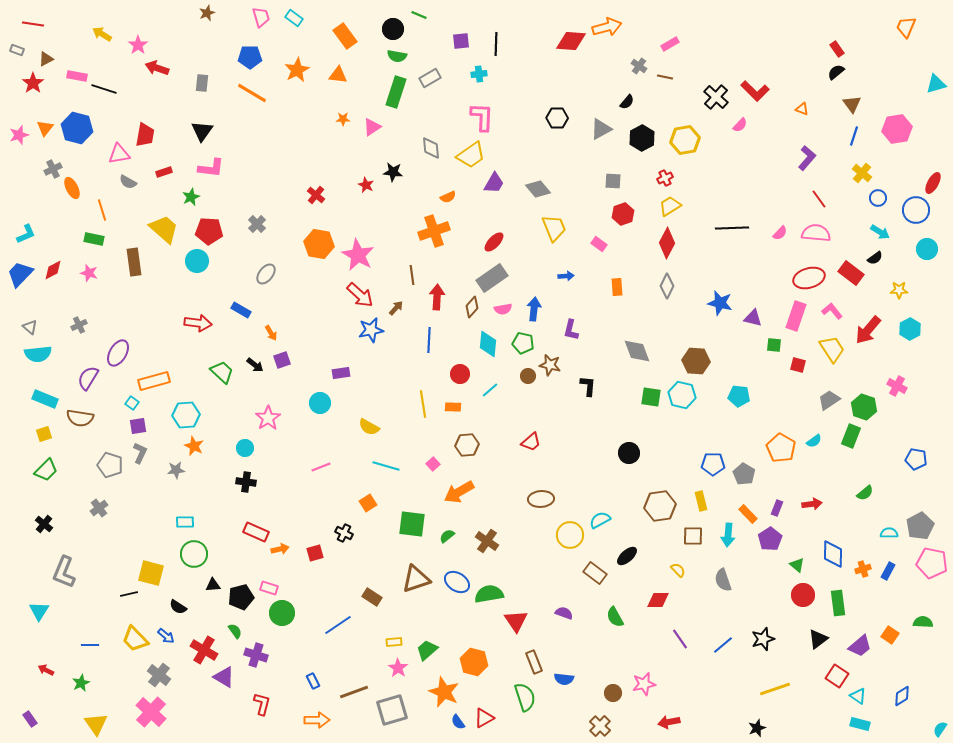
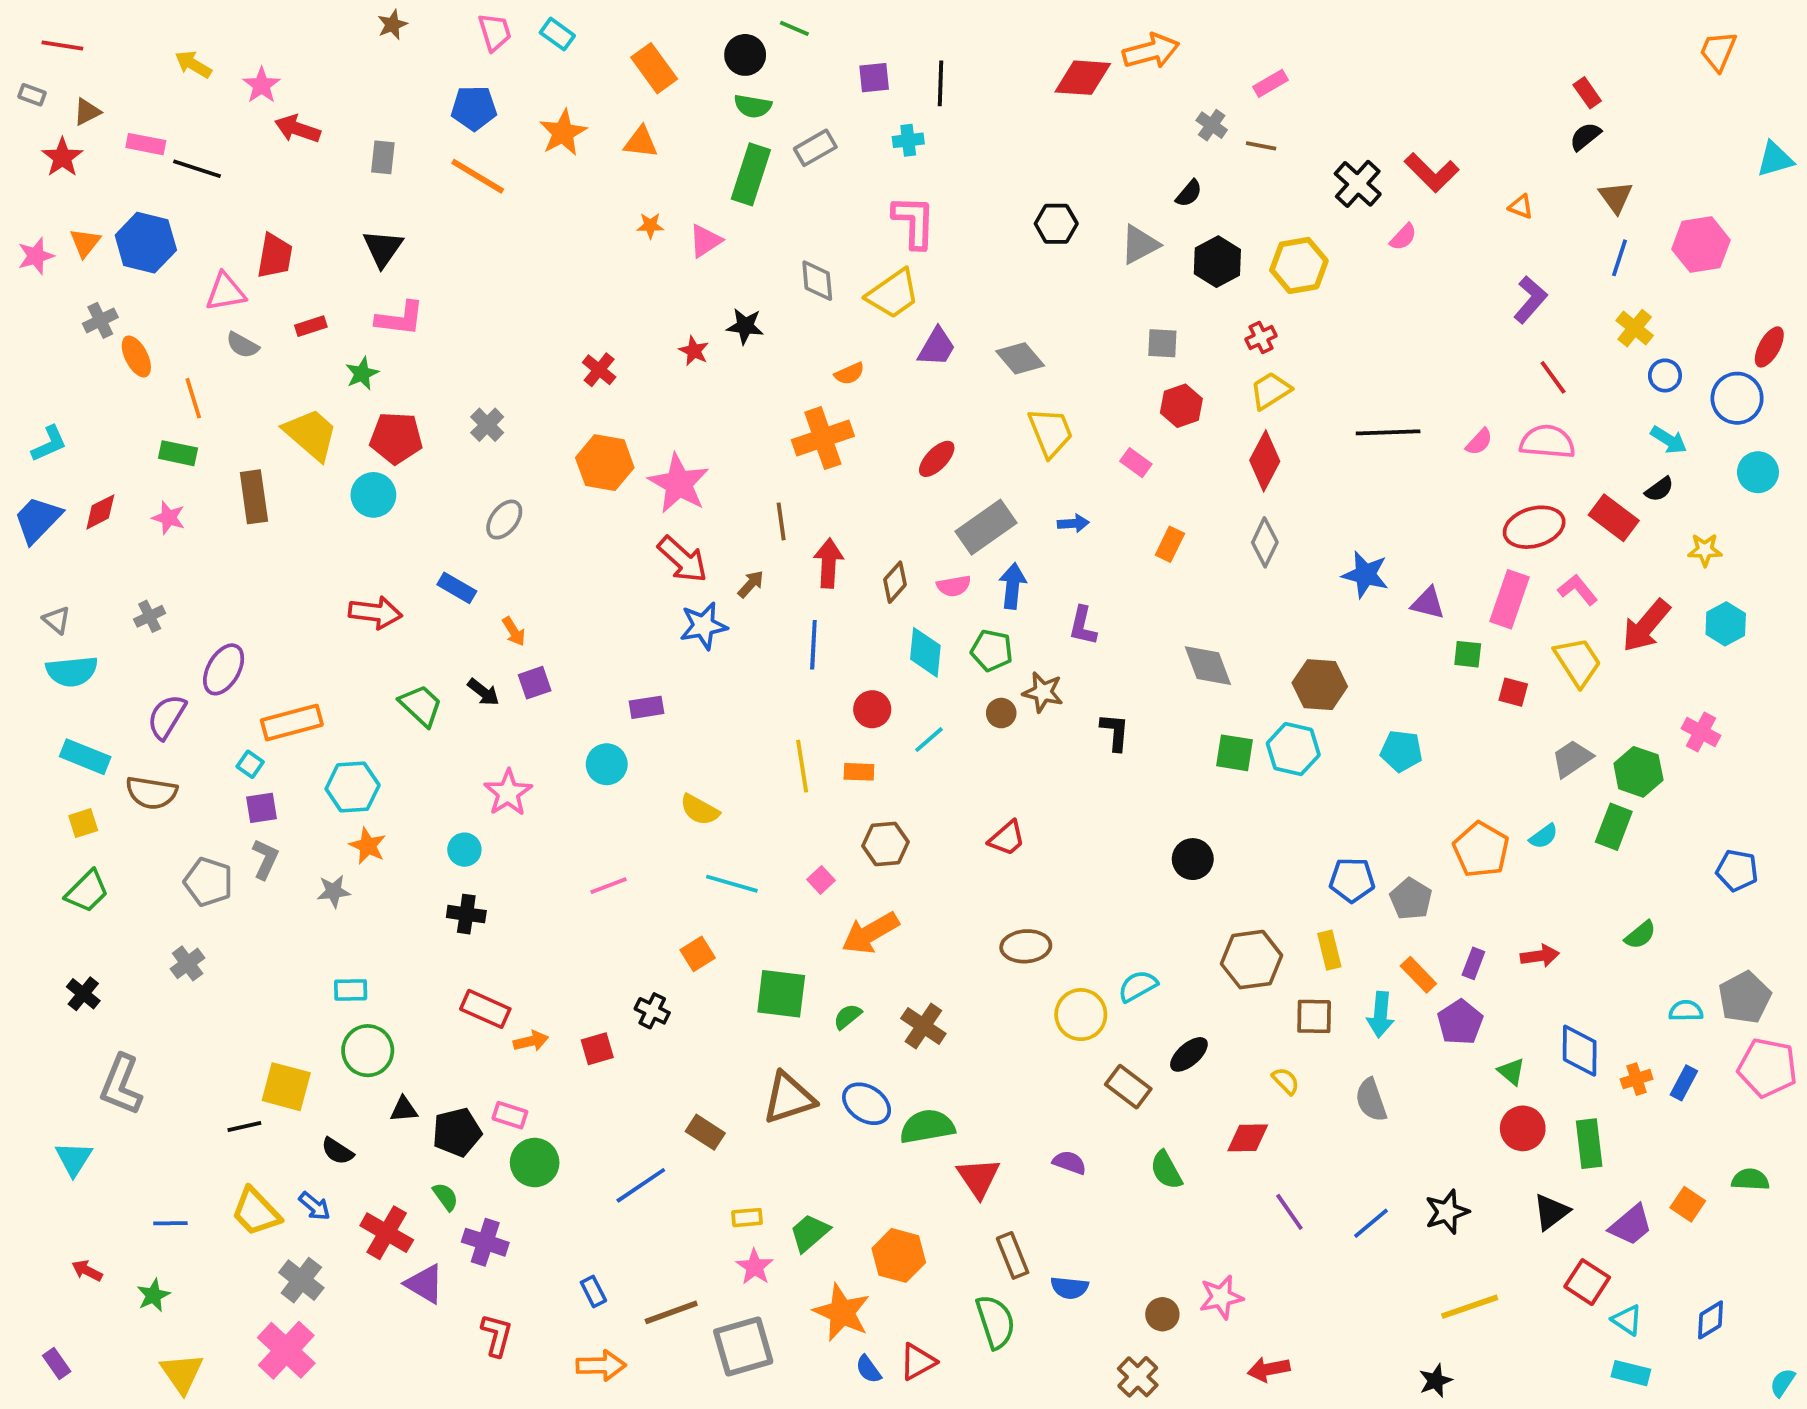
gray rectangle: (492, 278) -> (986, 527), moved
orange rectangle: (617, 287) -> (1170, 544), turned 30

